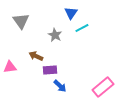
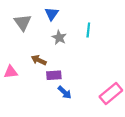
blue triangle: (71, 13) -> (52, 14), moved
cyan line: (82, 28) -> (88, 30), turned -56

